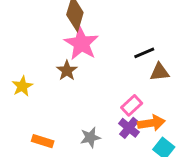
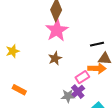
brown star: (67, 71) -> (55, 58), moved
orange arrow: (151, 123) -> (97, 68), moved
gray star: (90, 137) -> (68, 96), moved

